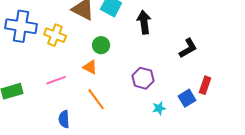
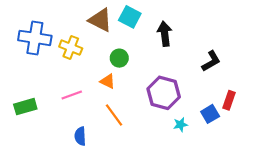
purple hexagon: (143, 78) -> (164, 93), size x1.4

